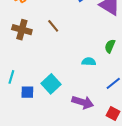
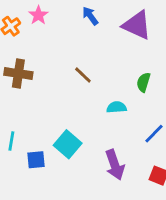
brown line: (53, 26) -> (83, 75), moved
purple arrow: (83, 102) -> (115, 165), turned 60

